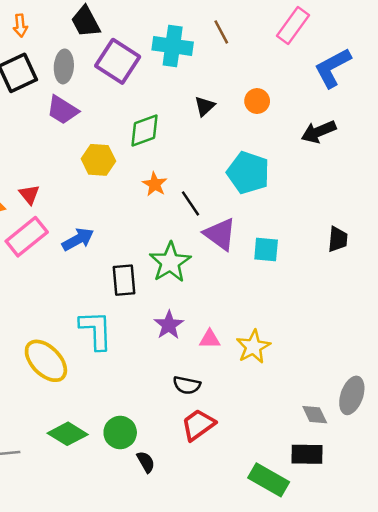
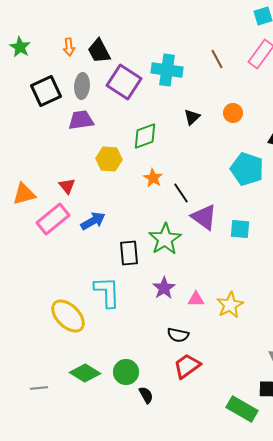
orange arrow: (20, 26) -> (69, 47), moved
brown line: (221, 32) -> (217, 59), moved
purple trapezoid: (63, 110) -> (81, 120), turned 140
cyan pentagon: (248, 173) -> (247, 169), moved
red triangle: (29, 194) -> (67, 186), moved

